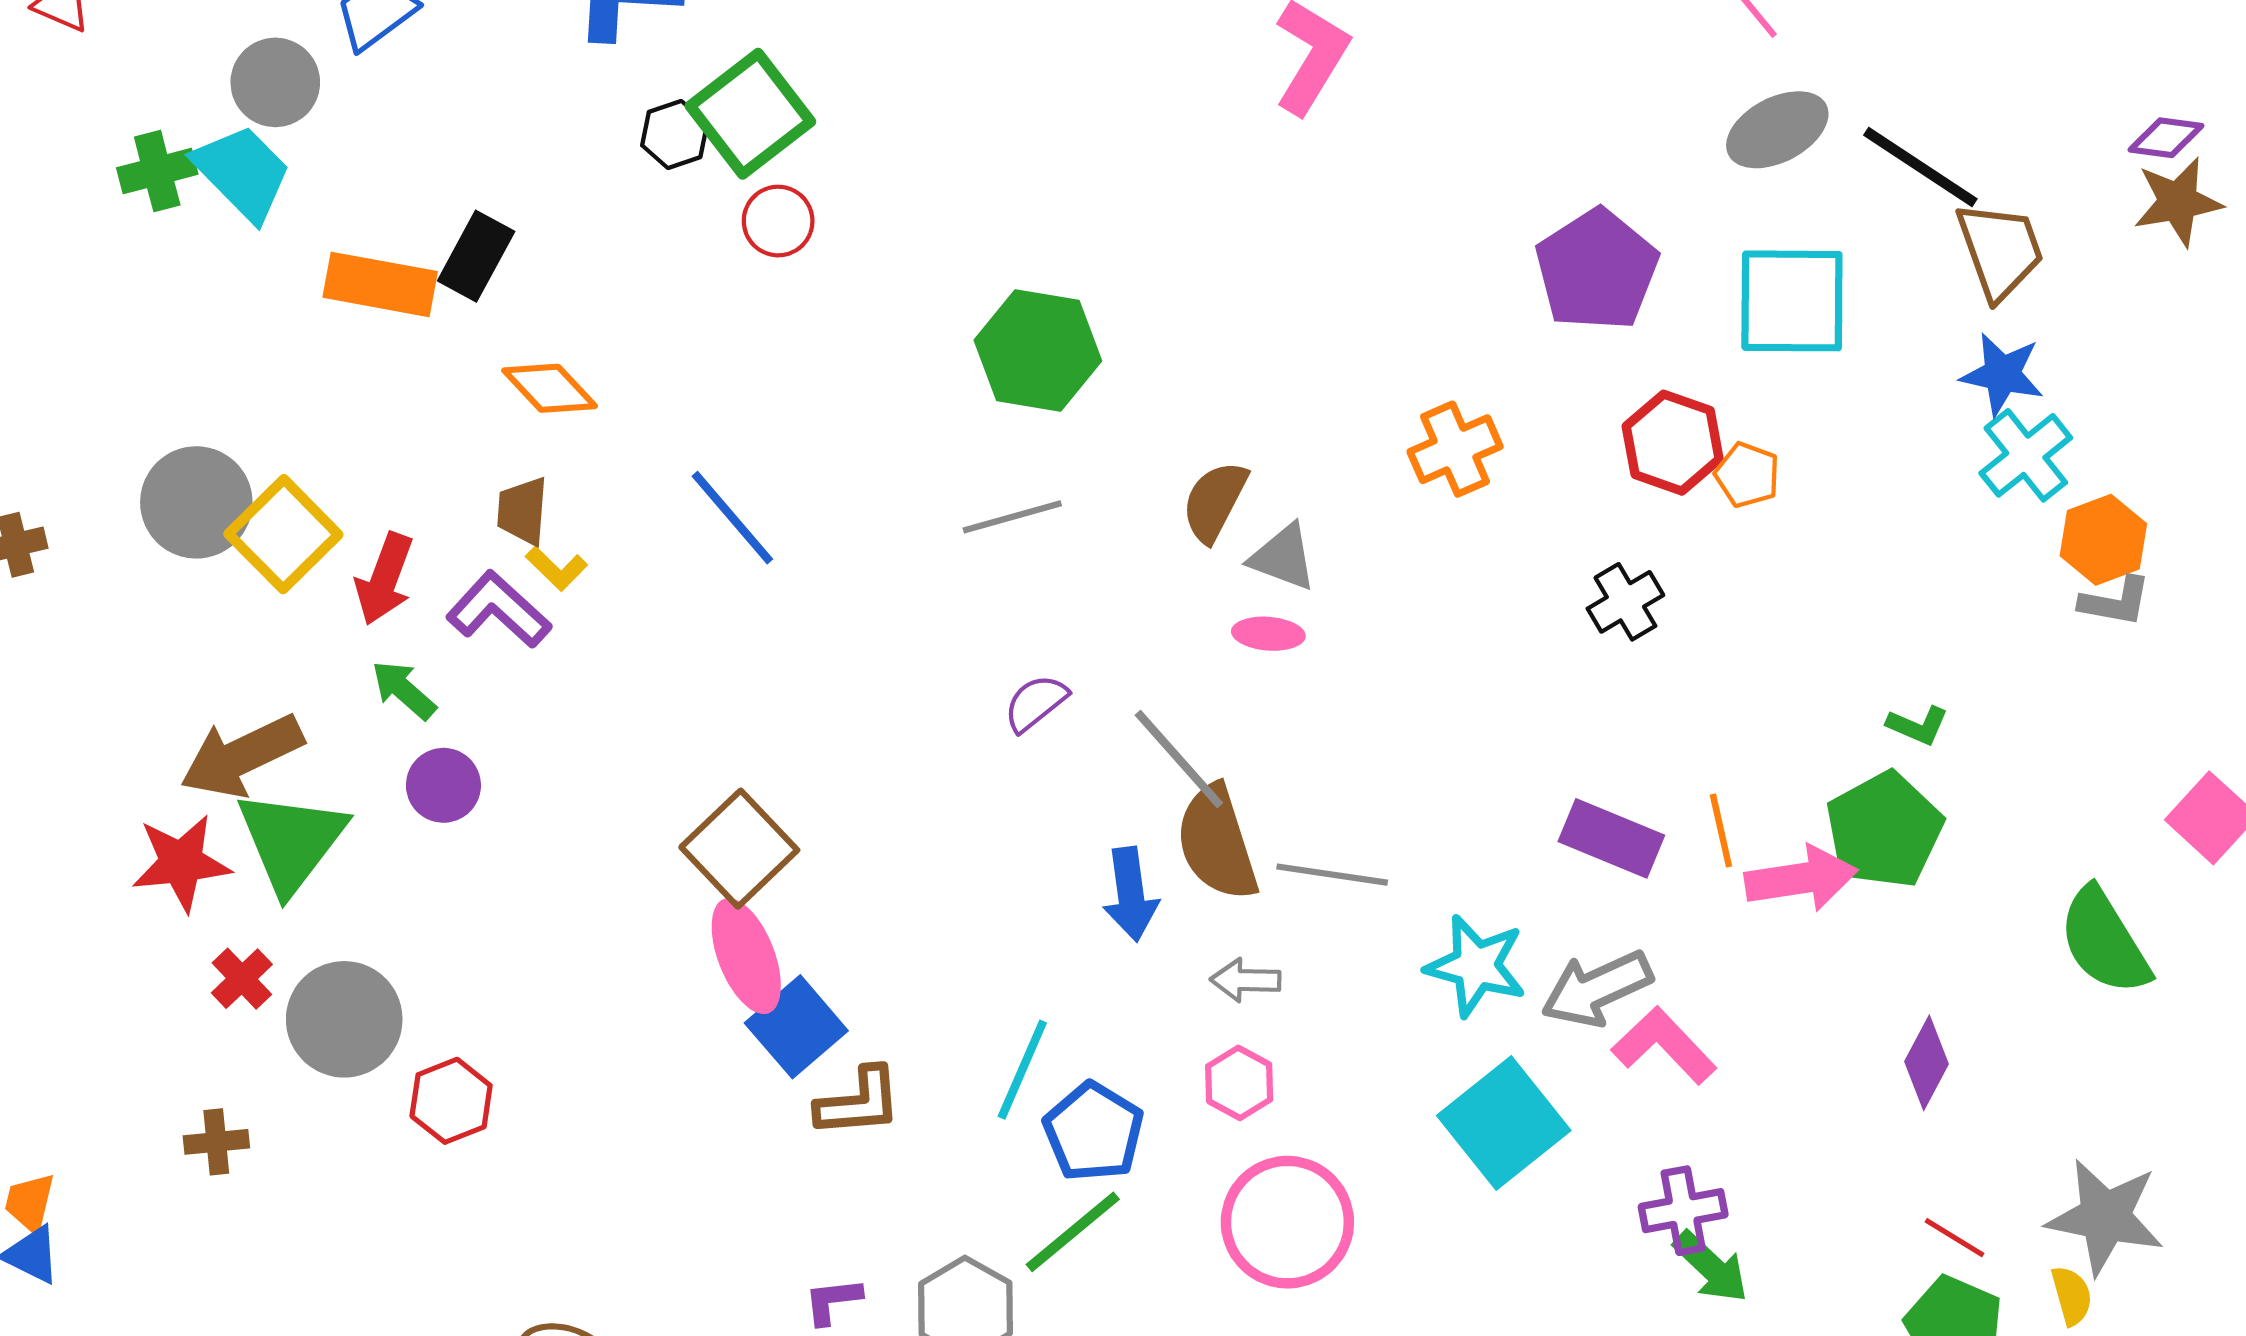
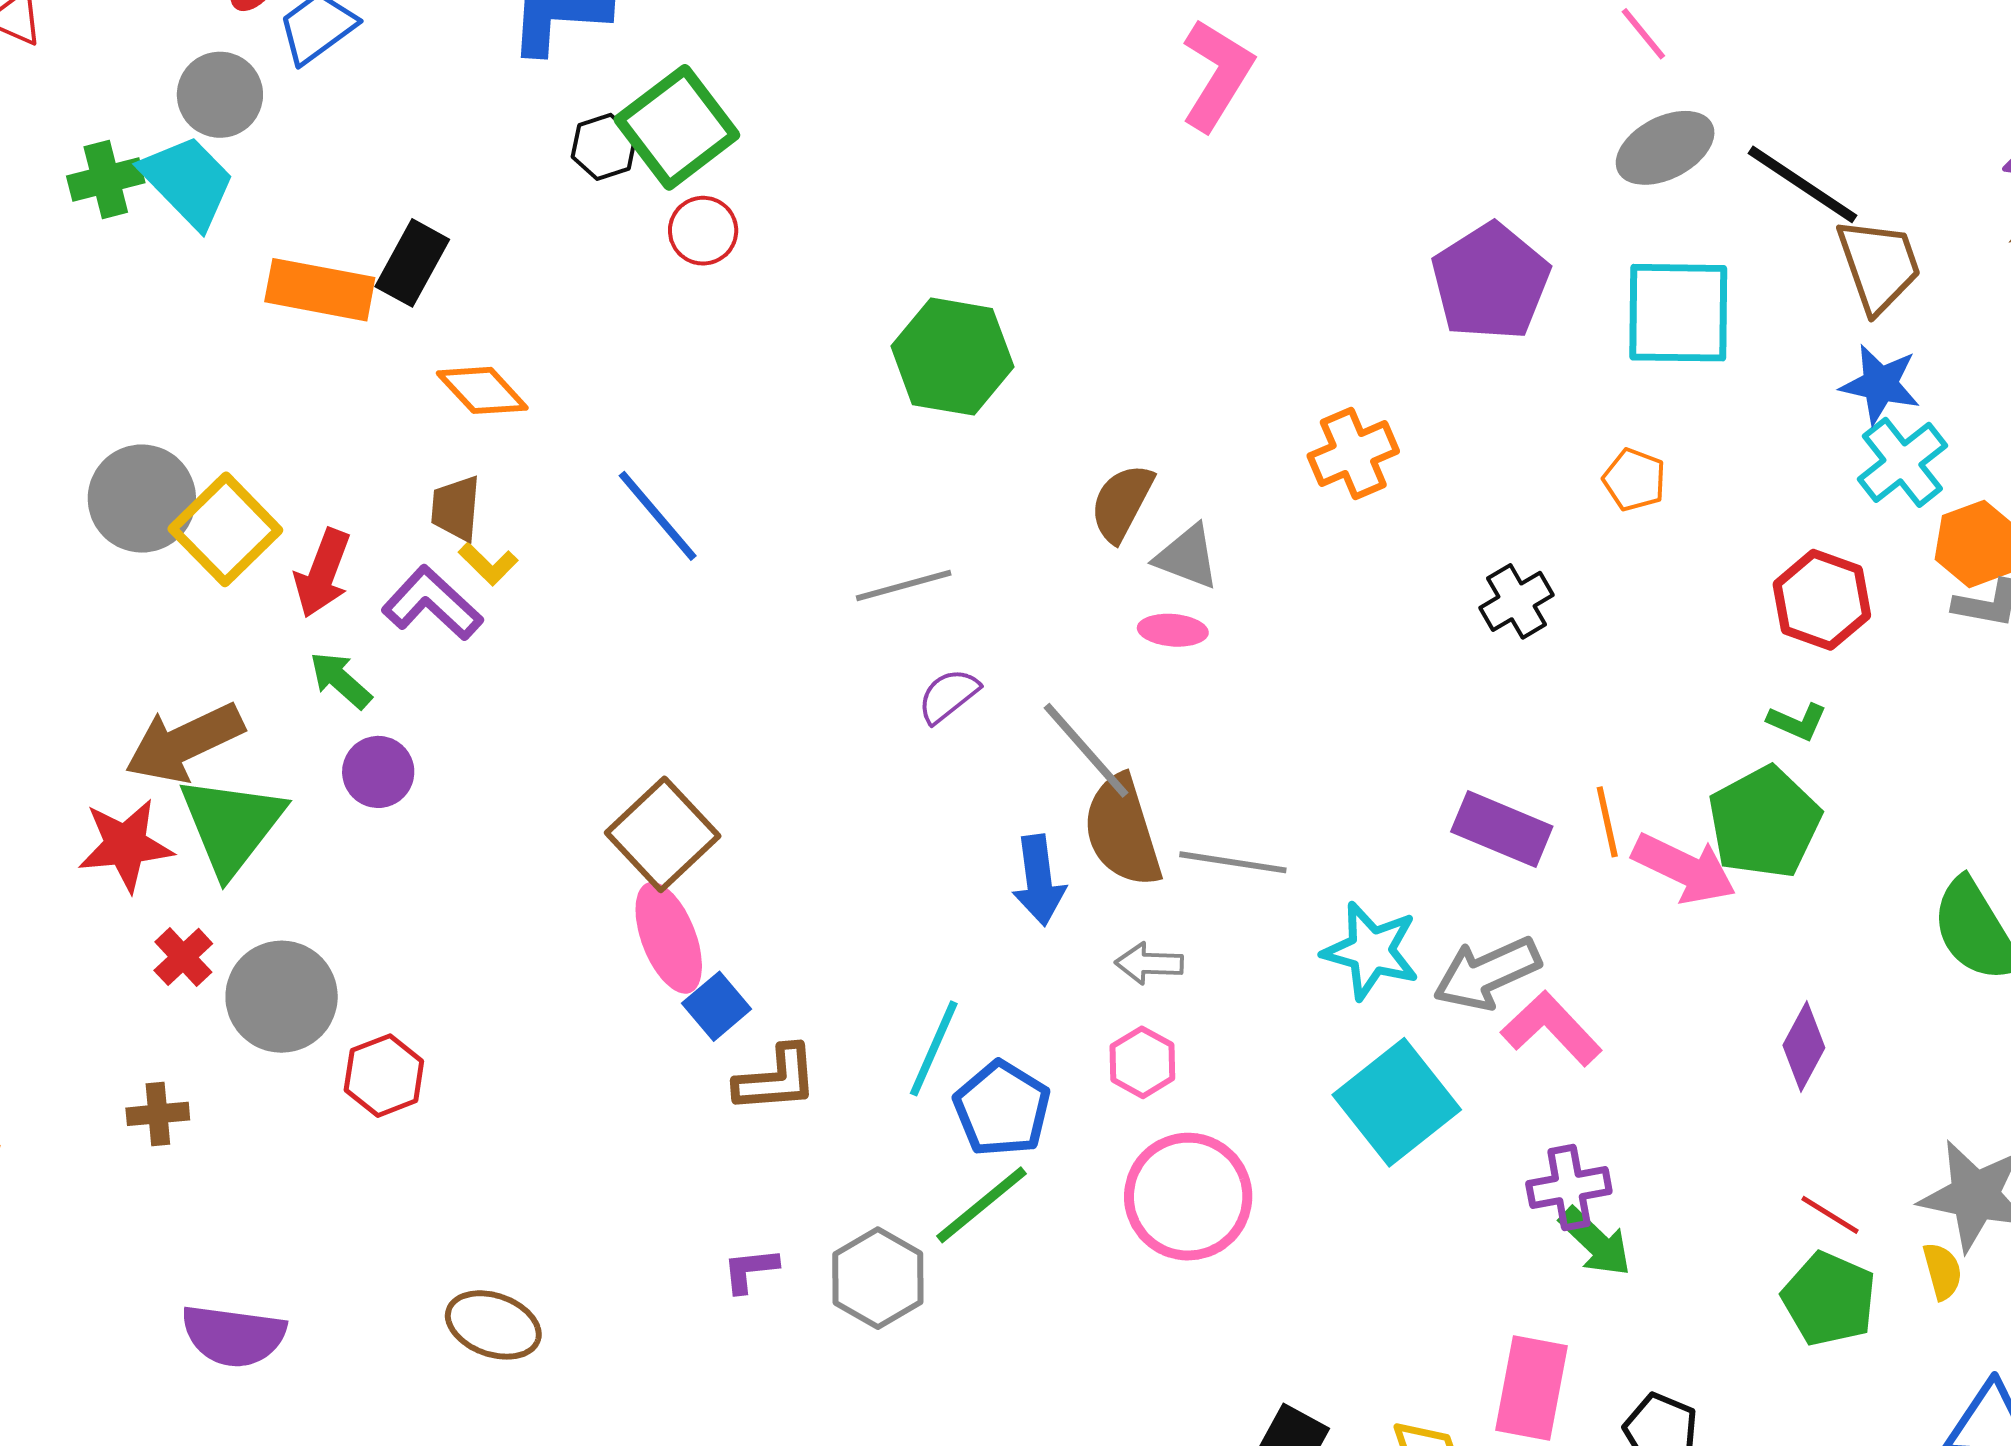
red hexagon: (1673, 443) -> (1822, 600), moved
gray line: (1012, 517) -> (904, 585), moved
pink arrow: (1801, 879) -> (1684, 869), turned 34
blue square: (796, 1027) -> (717, 1006), size x0.7

